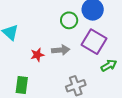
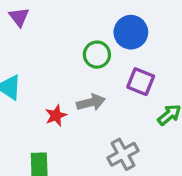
purple square: (94, 42) -> (141, 82), size x0.7

